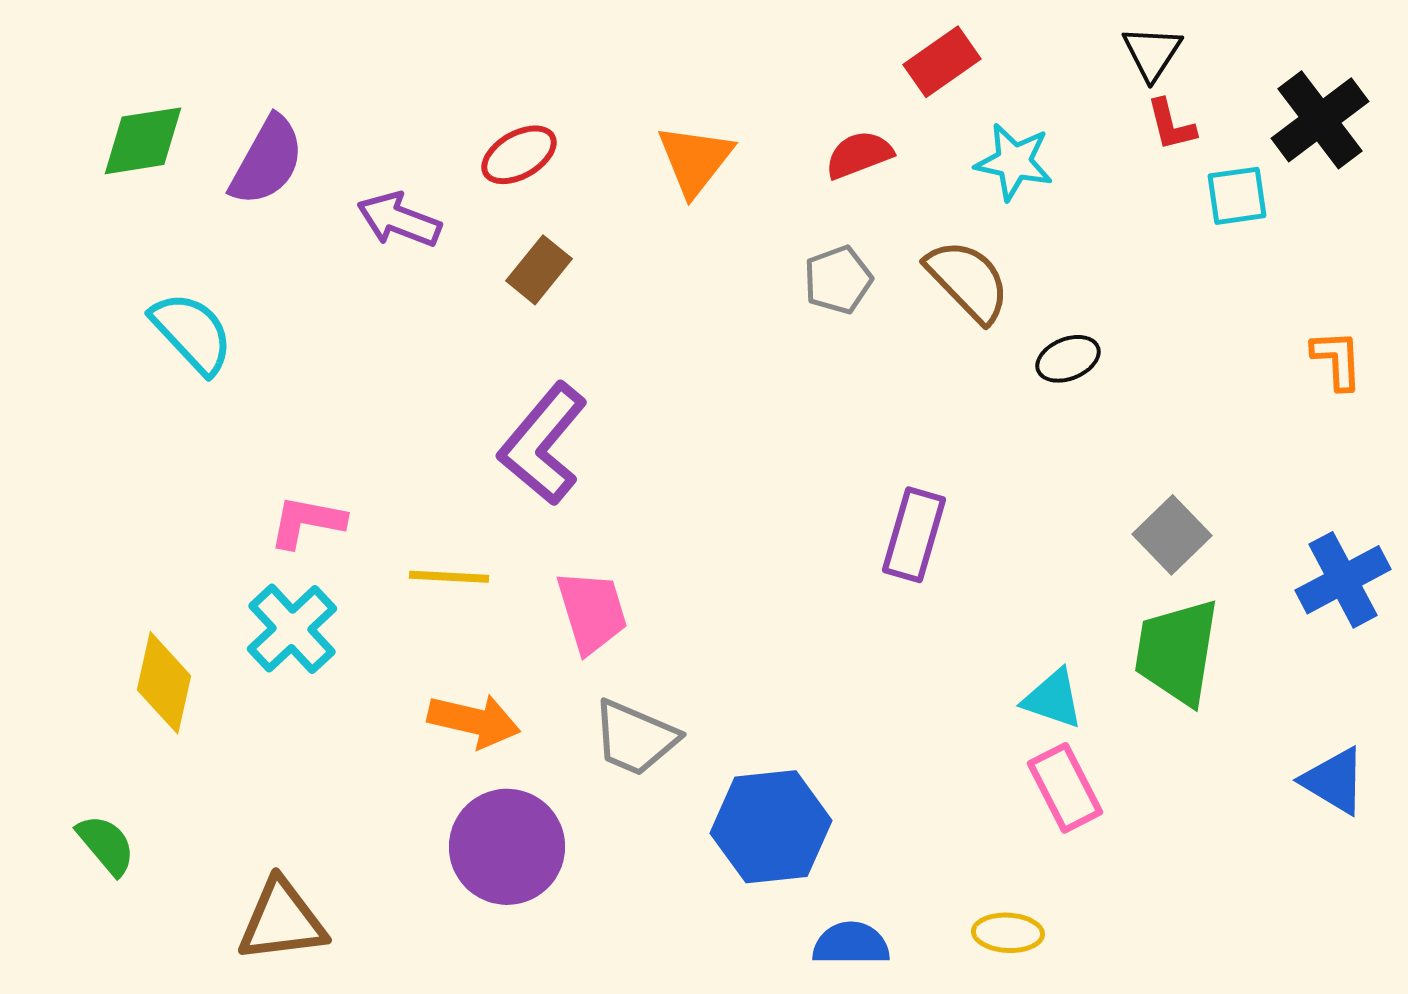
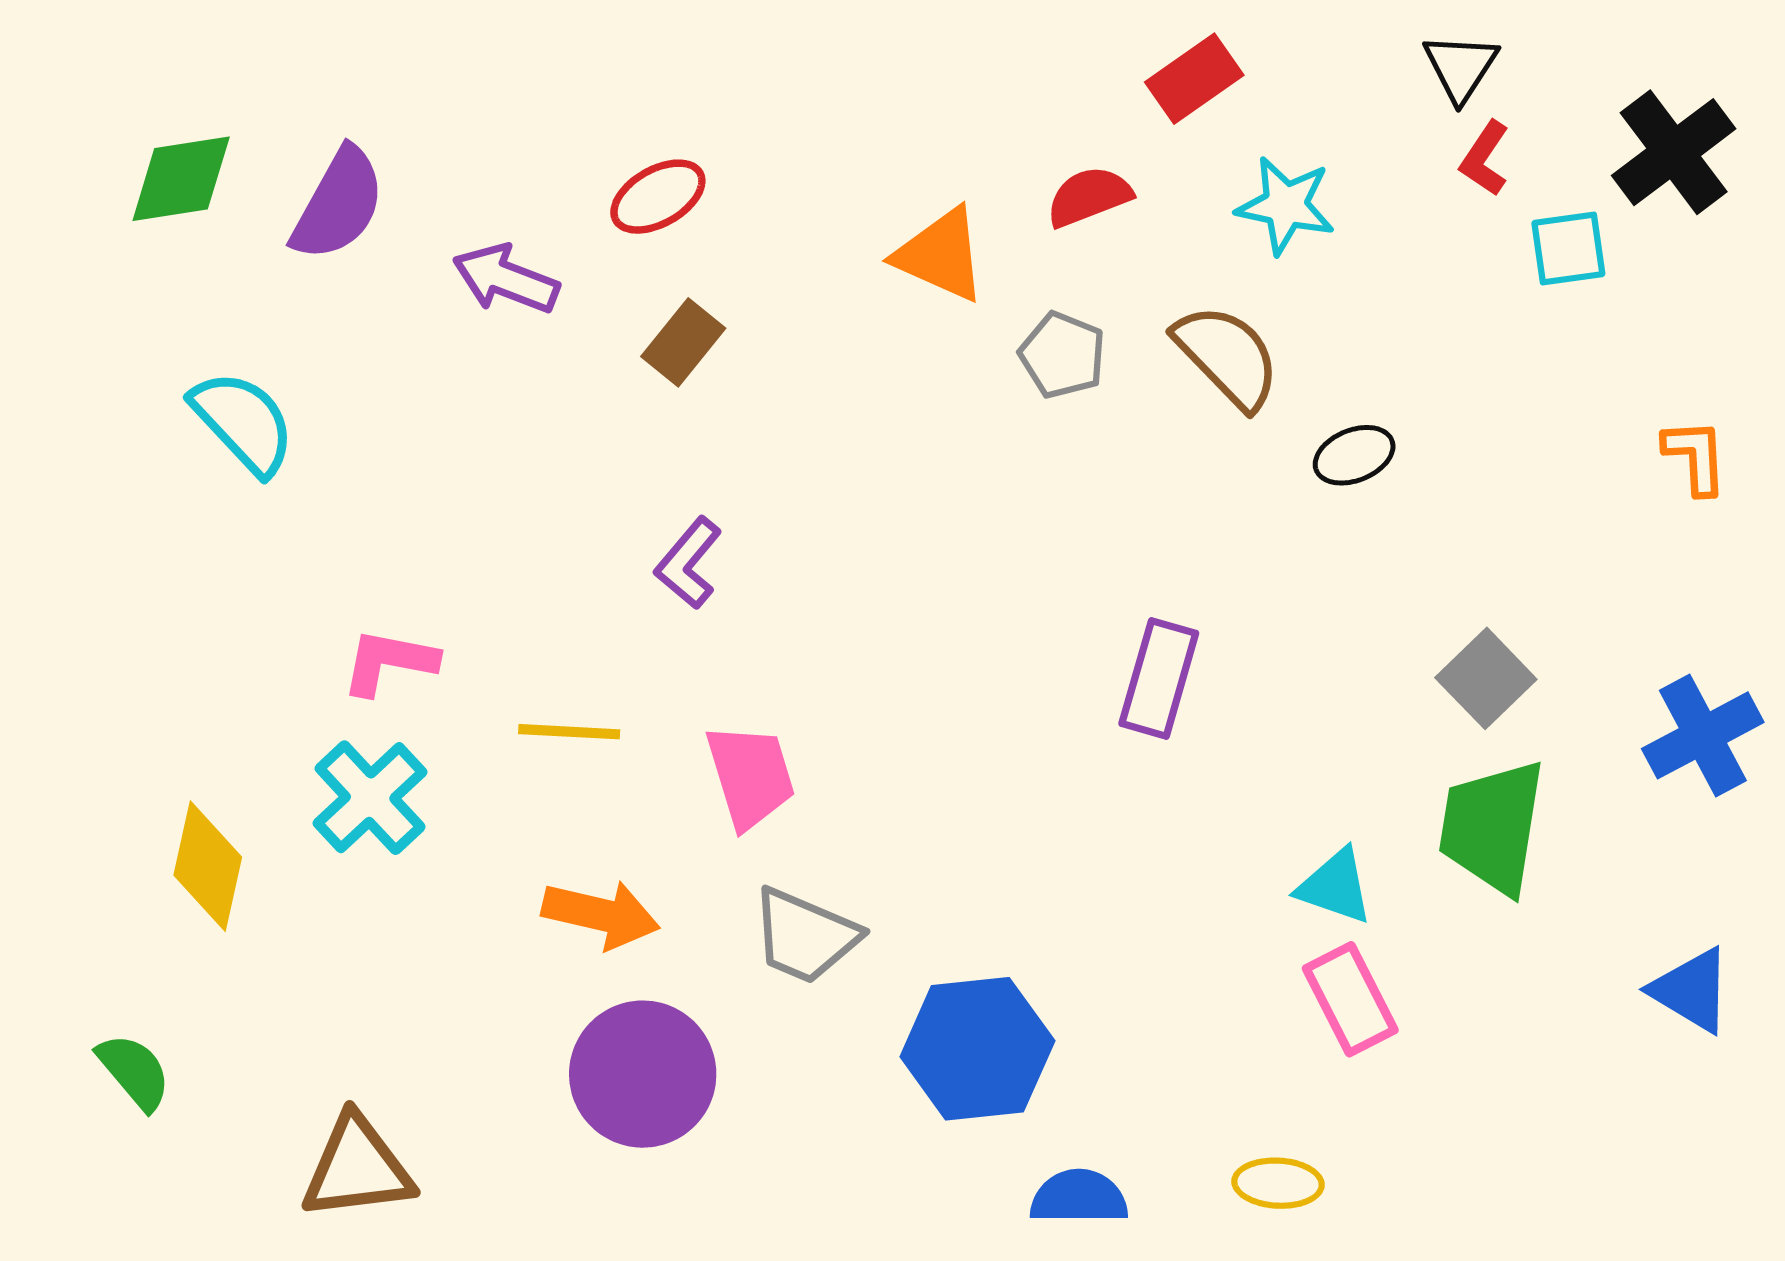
red L-shape: (1171, 125) -> (1485, 159), turned 48
orange triangle: (695, 160) -> (941, 255), moved, turned -44
gray pentagon: (838, 280) -> (1062, 355), turned -30
purple L-shape: (543, 444) -> (688, 563), size x0.6

